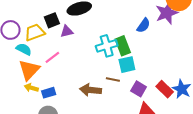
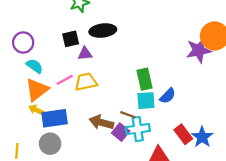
blue semicircle: (143, 25) -> (168, 96), moved
yellow trapezoid: (35, 32) -> (86, 82), moved
cyan cross: (107, 46) -> (138, 129), moved
purple square: (139, 89) -> (121, 132), moved
blue rectangle: (49, 93) -> (55, 118), size x1.6

